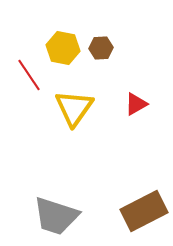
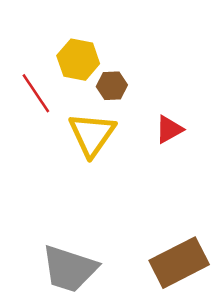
brown hexagon: (101, 48) -> (112, 86), moved

